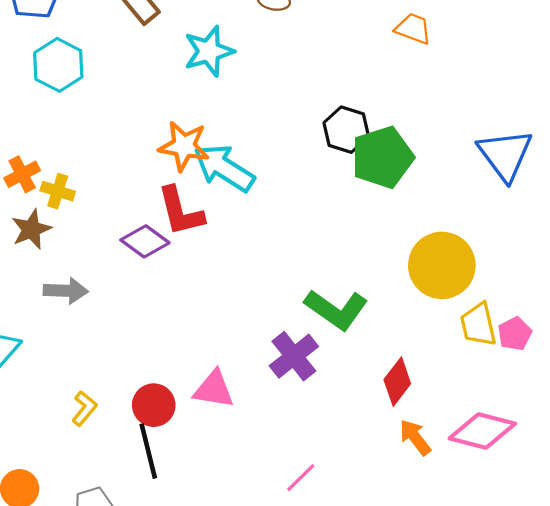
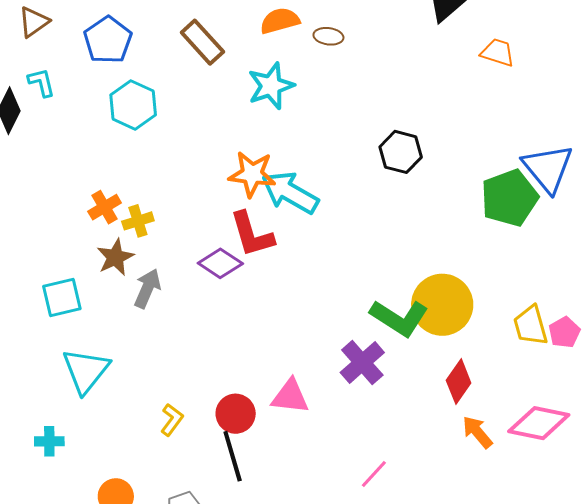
orange trapezoid: (413, 29) -> (498, 52), moved
green pentagon: (382, 157) -> (509, 198), moved
yellow cross: (58, 191) -> (138, 221), turned -32
yellow circle: (442, 265) -> (442, 305), moved
gray arrow: (66, 291) -> (147, 288), moved, turned -66

